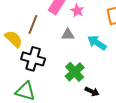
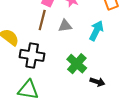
brown line: (33, 25) -> (42, 20), moved
cyan arrow: (97, 43) -> (96, 31), turned 90

